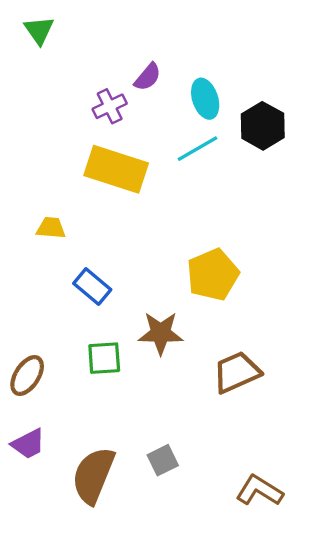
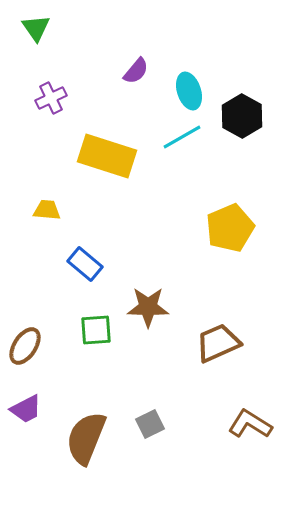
purple cross: (110, 106) -> (51, 98), moved
yellow pentagon: (213, 275) -> (230, 228), moved
brown L-shape: (259, 491) -> (250, 424), moved

